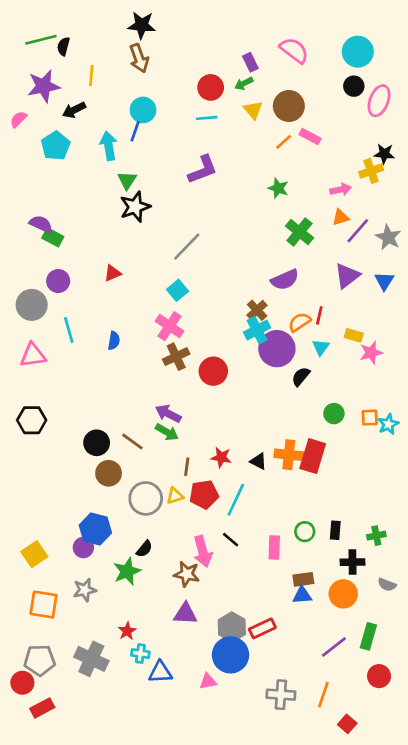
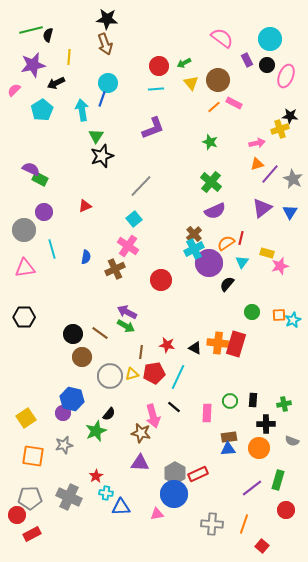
purple rectangle: (250, 62) -> (247, 60), moved
green cross: (299, 232) -> (211, 182), moved
brown cross: (176, 357) -> (115, 269), moved

